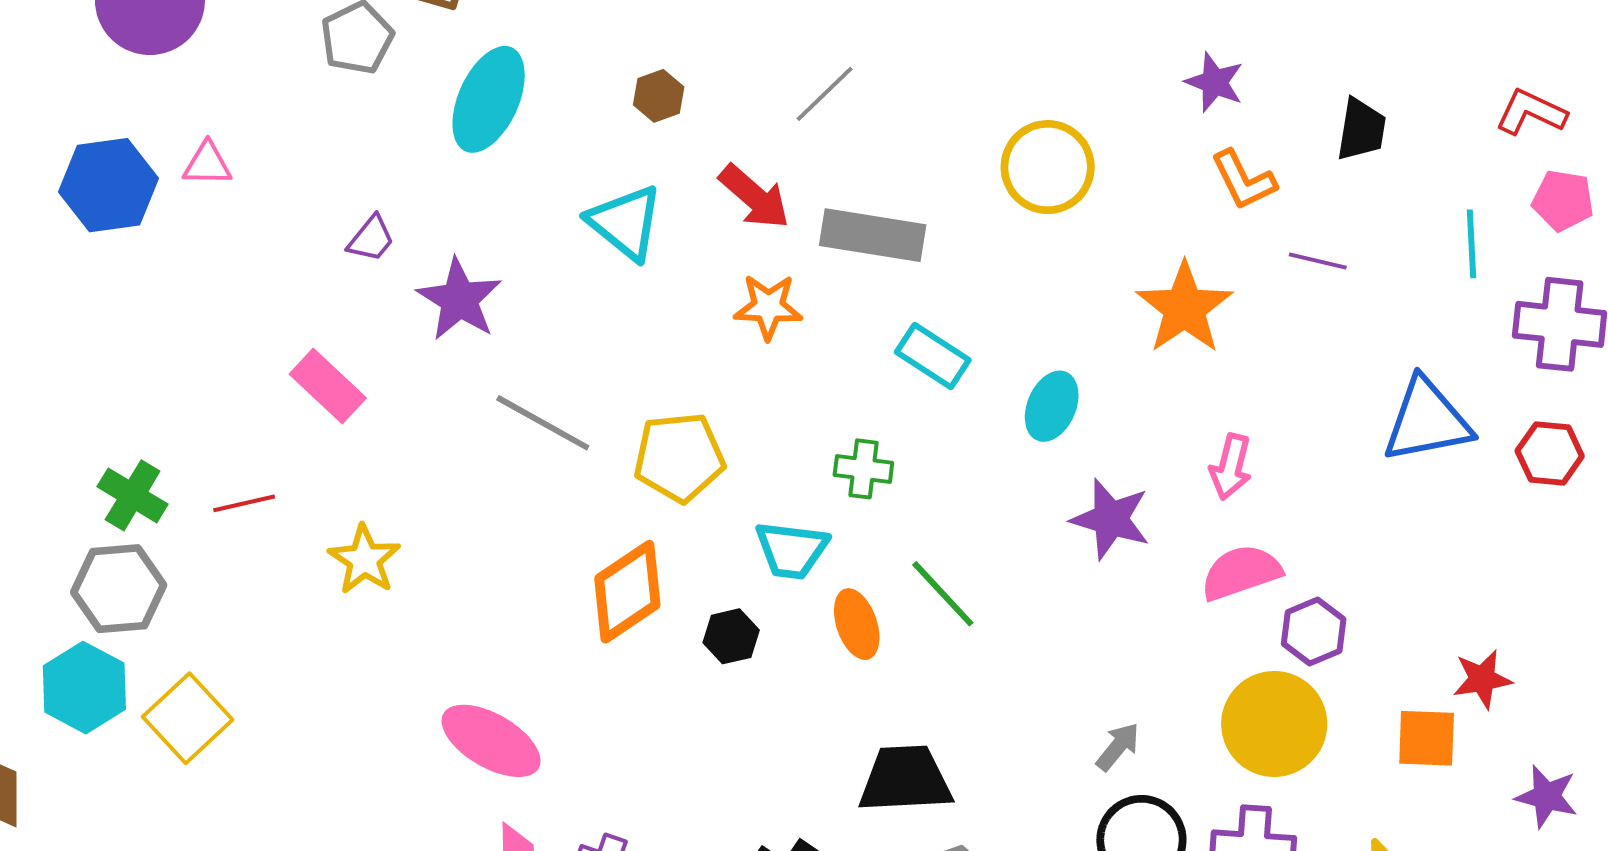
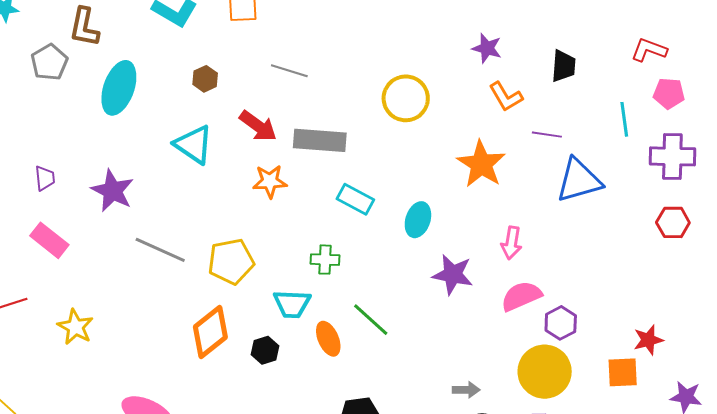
gray line: (825, 94) -> (289, 71), turned 66
purple trapezoid: (371, 239) -> (45, 178), moved, turned -40
blue triangle: (1427, 421) -> (579, 180), moved
gray arrow: (1118, 747) -> (466, 390), turned 56

